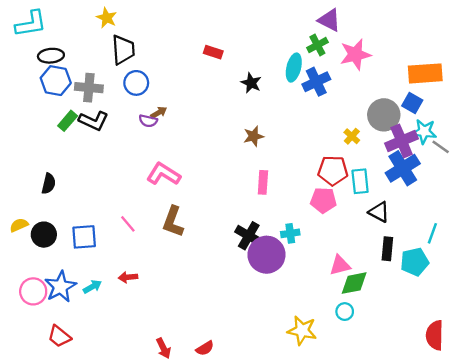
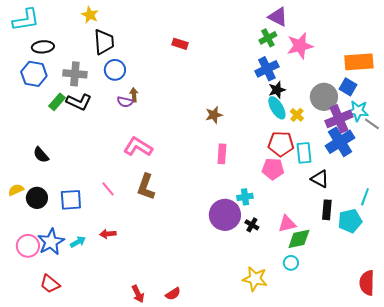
cyan ellipse: (294, 68) -> (277, 108), moved, turned -45
blue hexagon: (56, 81) -> (34, 74), moved
black star: (251, 83) -> (277, 90), moved, turned 30
brown arrow: (159, 113) -> (134, 95), turned -64
black semicircle: (49, 184) -> (41, 155), turned 126
black cross: (249, 236) -> (252, 225), moved, size x0.6

